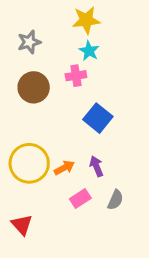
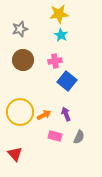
pink cross: (76, 76) -> (55, 61), moved
pink rectangle: (80, 198) -> (55, 136), turned 48

